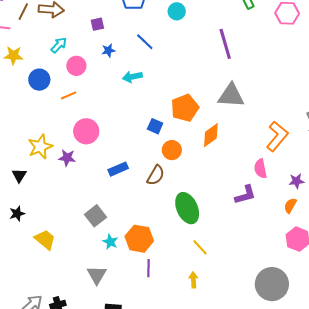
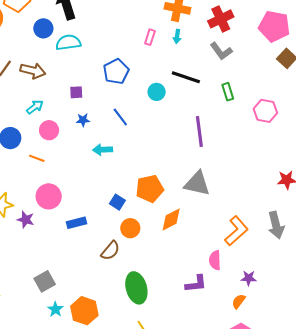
orange line: (69, 95) -> (37, 158), turned 35
blue rectangle: (118, 169) -> (77, 223), moved

